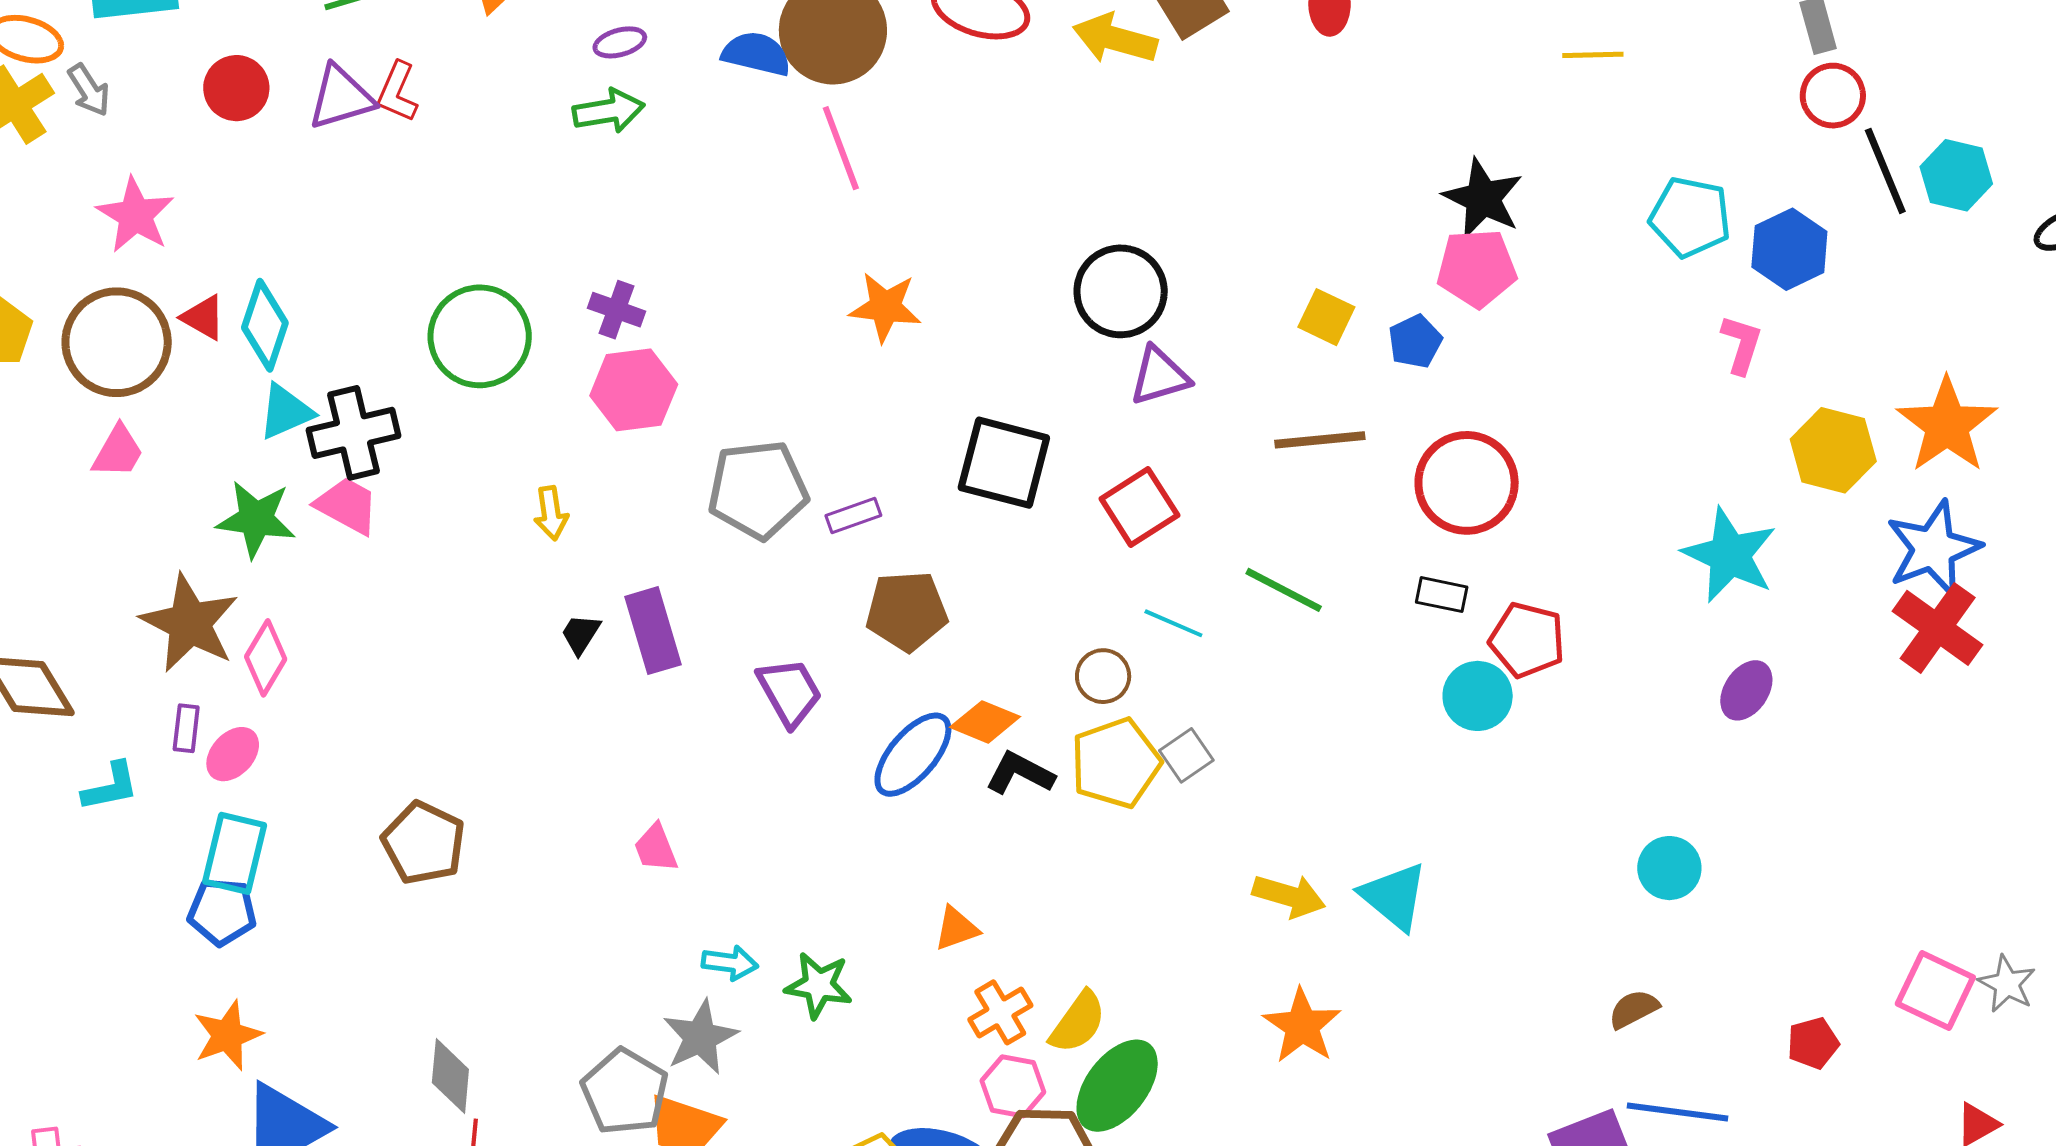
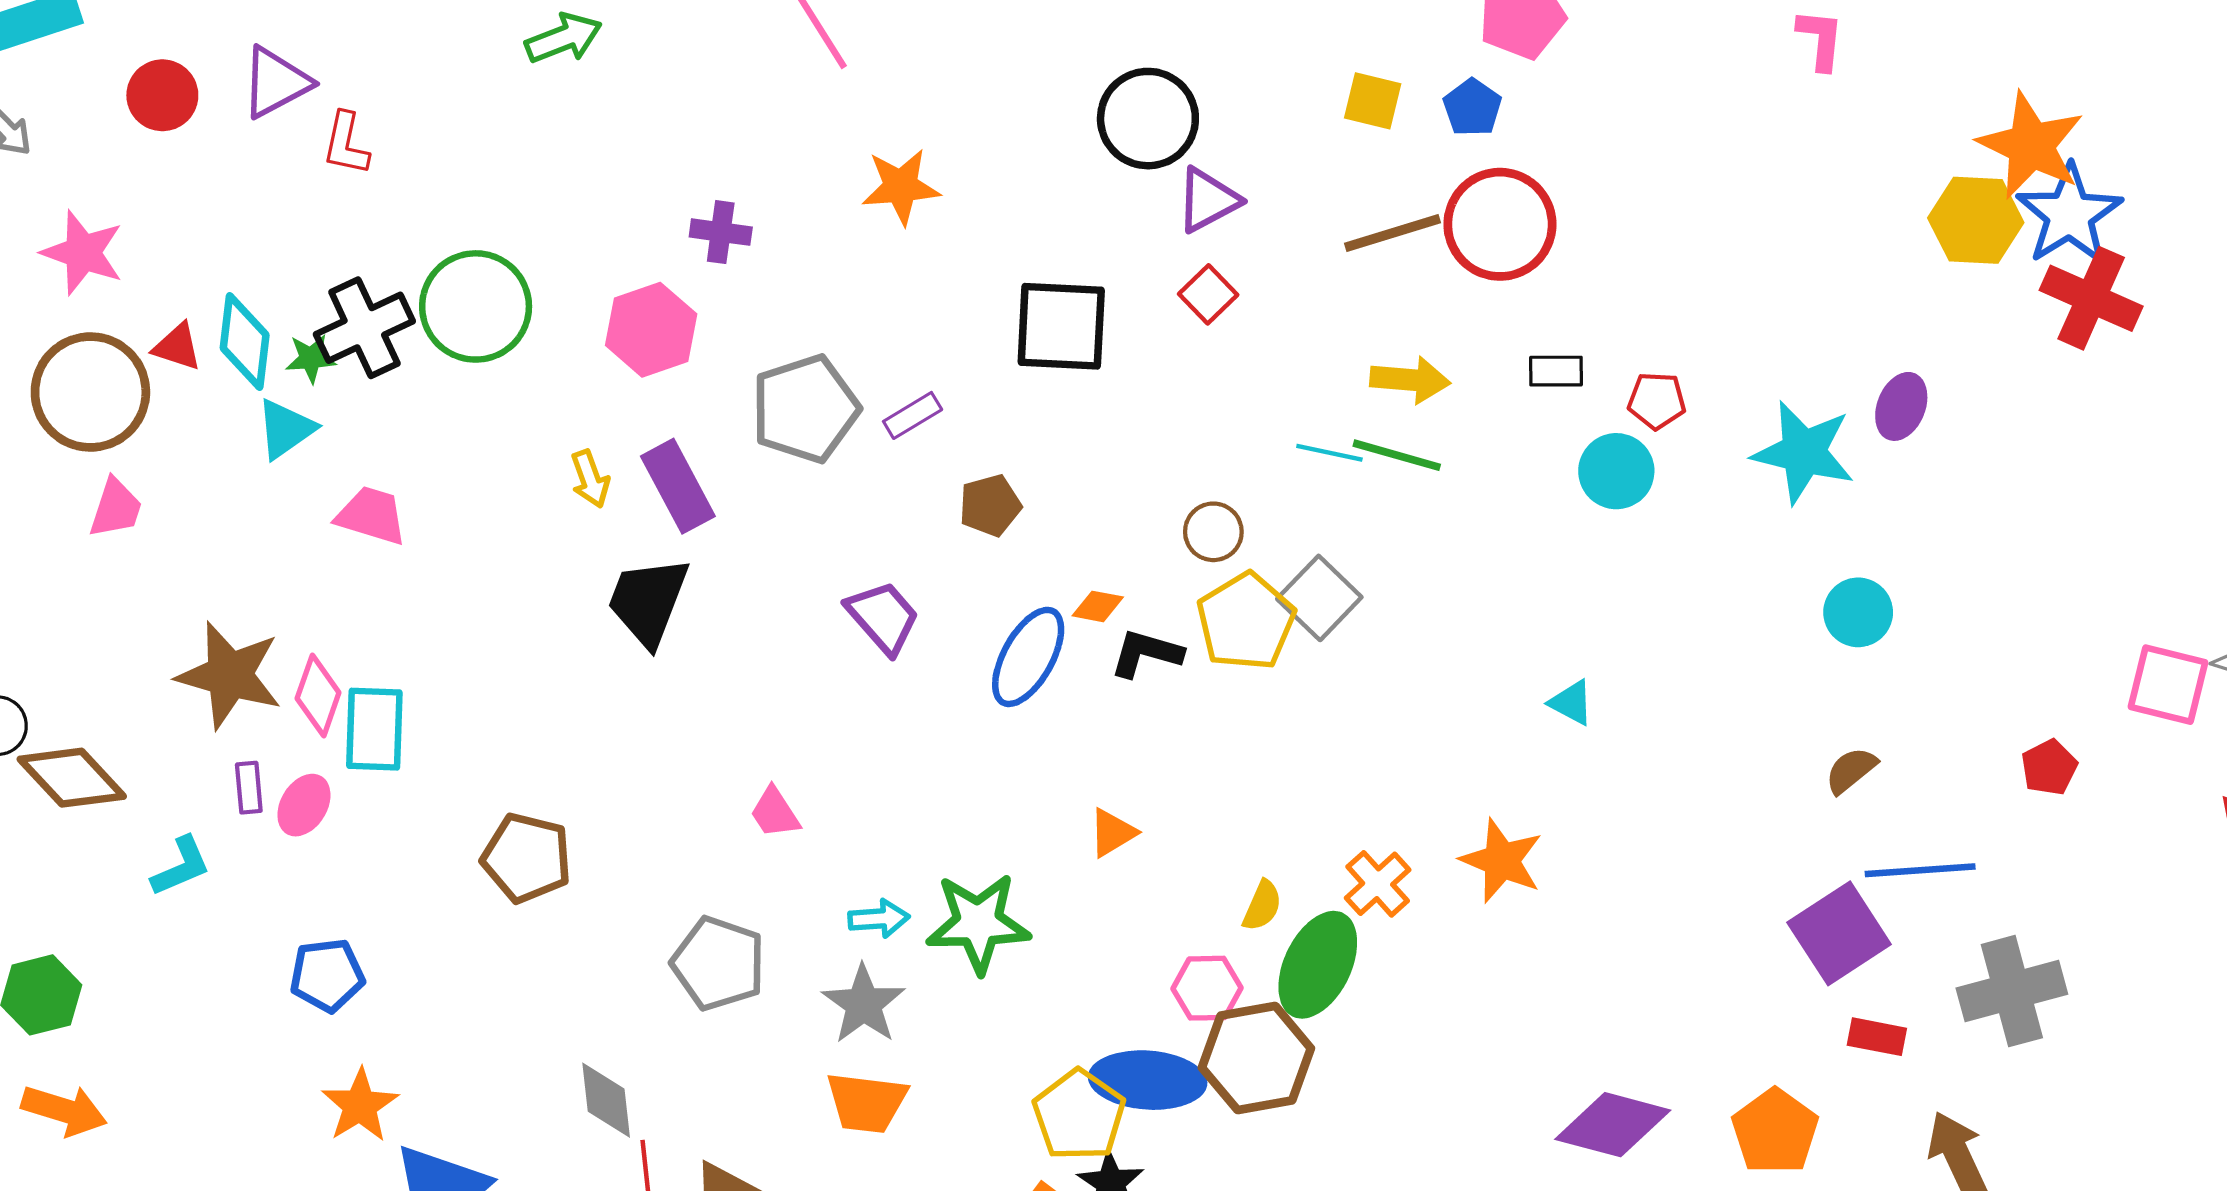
red L-shape: (397, 92) -> (346, 144), moved
purple cross: (617, 310) -> (721, 232), moved
orange star: (1947, 425) -> (2031, 145), moved
black cross: (353, 433) -> (364, 328), moved
yellow hexagon: (1833, 450) -> (1976, 220), moved
red circle: (1467, 483) -> (1500, 224), moved
red square: (1139, 507) -> (1208, 294), moved, size x0.7
green star: (256, 519) -> (311, 358), moved, size x0.6
cyan star: (1730, 555) -> (1803, 452), moved
green line: (1284, 590) -> (1397, 455), moved
brown pentagon: (907, 611) -> (990, 505), size x0.7
cyan line: (1173, 623) -> (1329, 453), moved
purple rectangle: (653, 631) -> (678, 486), moved
black trapezoid: (581, 634) -> (648, 601), size x2.0
red pentagon: (1527, 640) -> (1657, 401), size x0.7
orange diamond: (985, 722) -> (1098, 606), size x0.7
gray square: (1186, 755) -> (1319, 598), size x1.4
cyan rectangle: (235, 853) -> (374, 729), moved
yellow arrow: (1289, 896) -> (1410, 380), moved
cyan triangle: (1394, 896) -> (1571, 703), size x0.6
green star: (819, 985) -> (978, 923), size x1.4
orange cross: (1000, 1012) -> (1378, 884), moved
yellow semicircle: (1078, 1022) -> (1262, 906), size x0.7
gray pentagon: (625, 1092) -> (718, 963), moved

